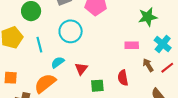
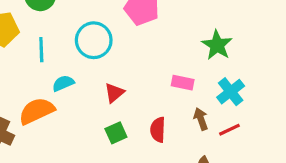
green star: (148, 17) -> (217, 45), turned 30
red triangle: (81, 69) -> (114, 93), moved
green square: (97, 86) -> (116, 133), turned -32

